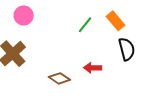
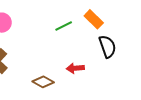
green line: (85, 25) -> (64, 26), turned 30

